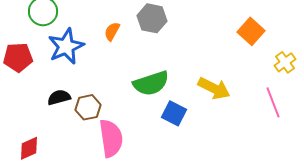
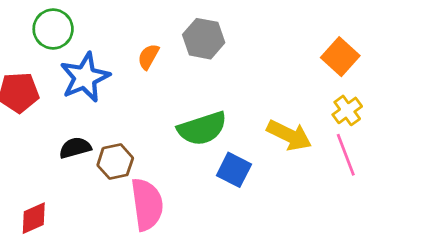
yellow cross: (285, 62) -> (347, 110), moved
pink line: (273, 102) -> (346, 155), moved

